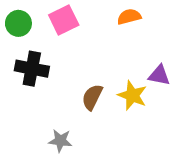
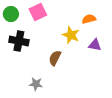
orange semicircle: (129, 17) -> (89, 19), moved
yellow star: (132, 95) -> (71, 35), moved

